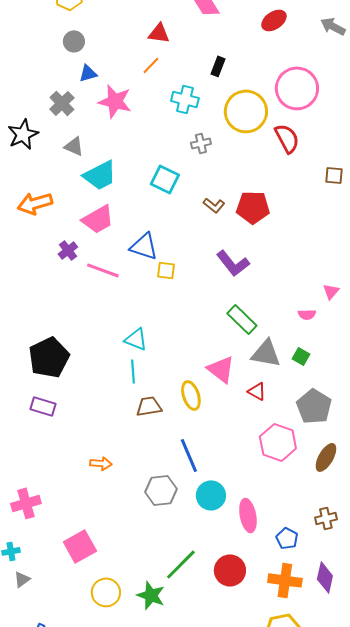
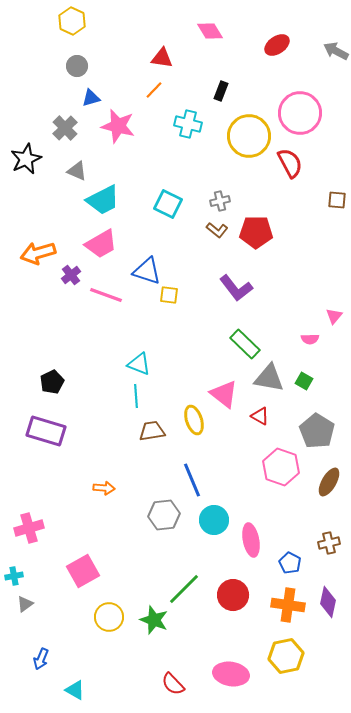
gray cross: (201, 143) -> (220, 201), moved
orange arrow: (35, 203) -> (38, 253), moved
black pentagon: (49, 357) -> (52, 382), size x0.6
purple rectangle: (43, 406) -> (46, 431), size x1.5

